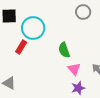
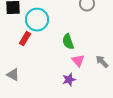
purple star: (78, 88) -> (69, 80), moved

